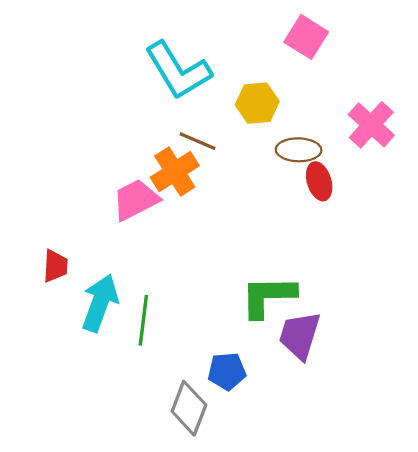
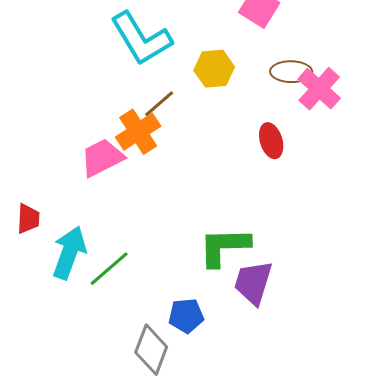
brown line: (198, 141) -> (159, 104), turned -64
brown ellipse: (299, 150) -> (291, 72), moved
green line: (143, 320) -> (109, 269), turned 42

